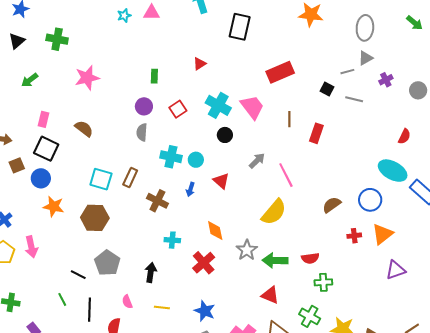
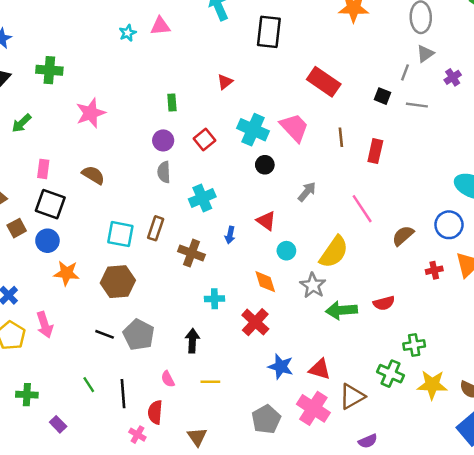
red rectangle: (280, 72) -> (324, 82), turned 64
gray line: (347, 72) -> (405, 72), turned -48
cyan cross: (171, 157) -> (202, 198), turned -30
cyan circle: (196, 160) -> (286, 251), moved
pink line: (286, 175) -> (362, 209), moved
gray star: (247, 250) -> (313, 285), moved
black line: (78, 275) -> (105, 334), moved
green cross: (323, 282) -> (414, 345), moved
red triangle: (270, 295) -> (320, 369), moved
blue star: (205, 311) -> (281, 367), moved

